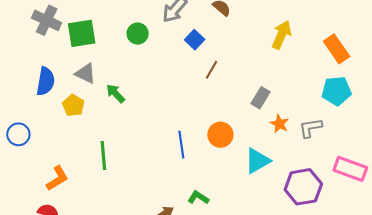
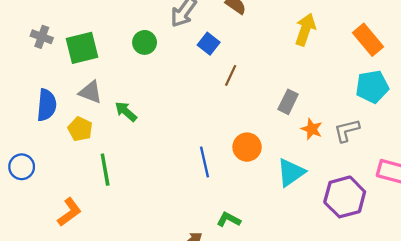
gray cross: (47, 20) -> (42, 37), size x0.7
green line: (103, 155) -> (105, 170), moved

